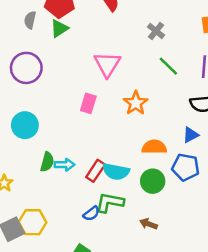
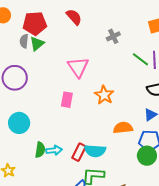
gray semicircle: (30, 20) -> (24, 41), moved
gray cross: (156, 31) -> (113, 36), turned 32
green line: (168, 66) -> (140, 59), moved
green circle: (153, 181) -> (147, 156), moved

